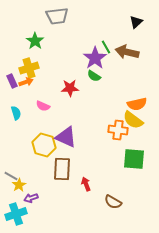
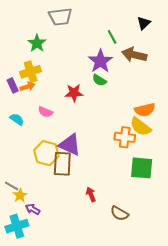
green line: (106, 47) -> (112, 37), moved
cyan semicircle: (16, 113) -> (17, 119), turned -40
brown rectangle: (62, 169) -> (62, 164), moved
purple arrow: (31, 198) -> (33, 209), turned 48

